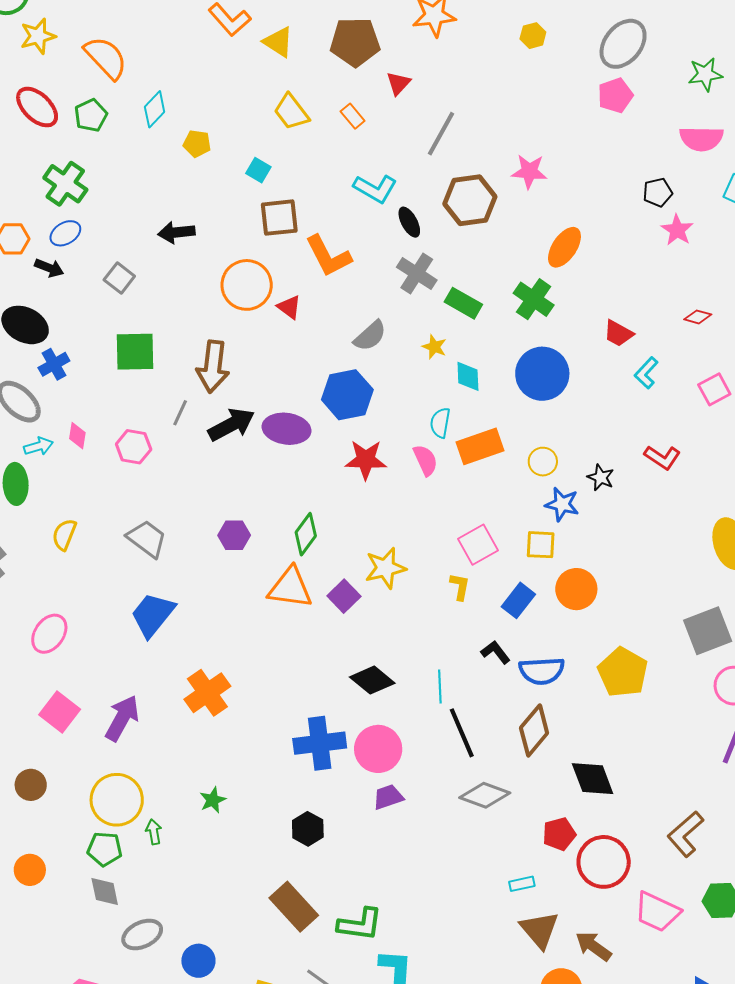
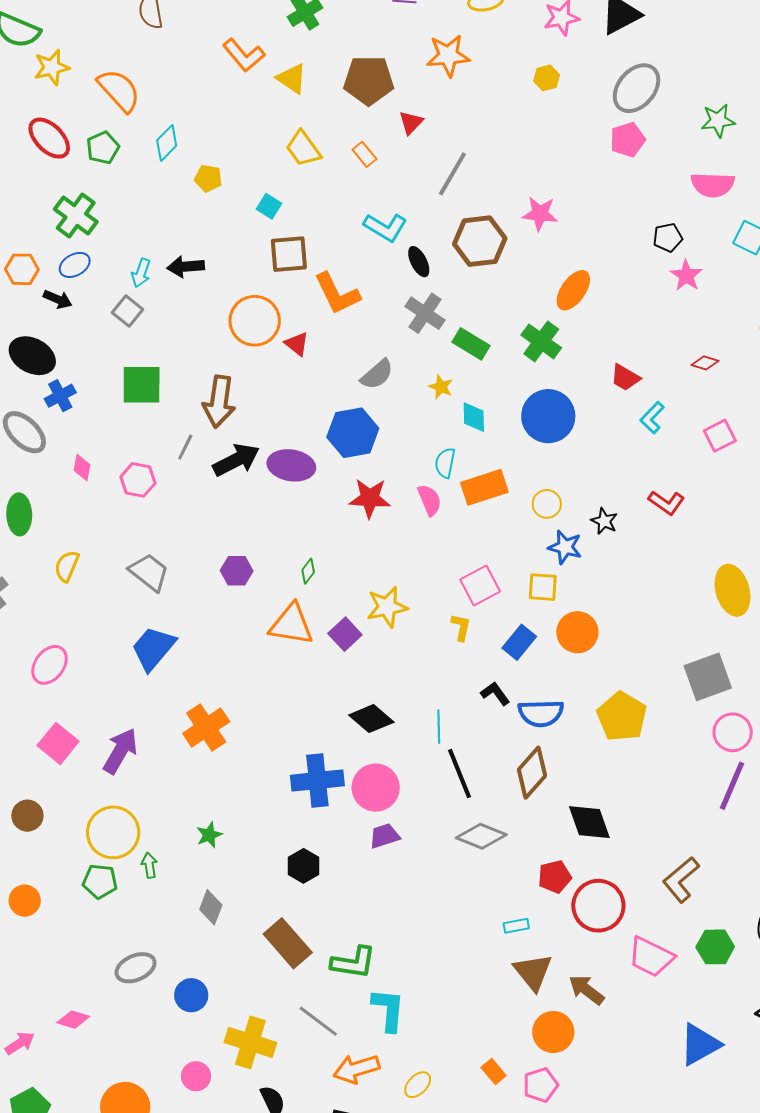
cyan arrow: (38, 446) -> (141, 273), moved, turned 124
green diamond: (306, 534) -> (308, 571), size x0.6
gray diamond: (105, 891) -> (211, 907), moved, turned 32

